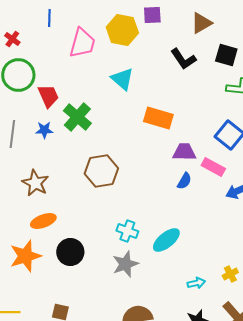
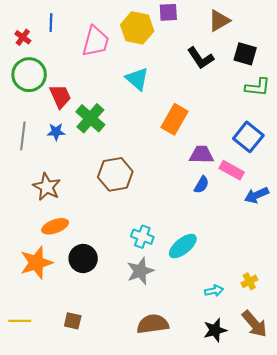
blue line: (49, 18) -> (51, 23), moved
orange rectangle: (158, 118) -> (175, 119), turned -76

